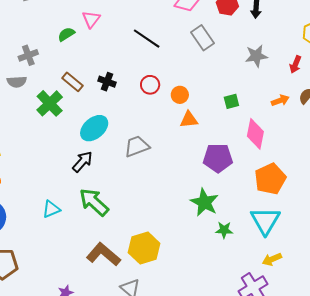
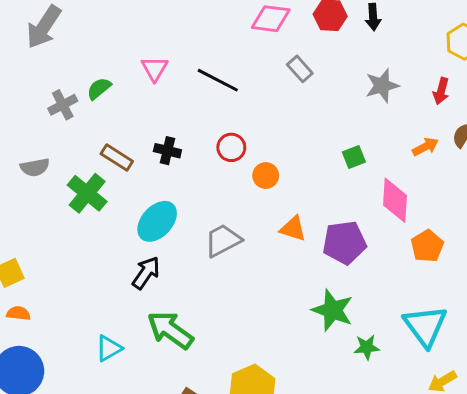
pink triangle: (91, 19) -> (155, 69), moved
gray rectangle: (203, 38) -> (300, 69), size x0.7
gray cross: (28, 55) -> (63, 105), moved
orange circle: (180, 95) -> (266, 176), moved
orange triangle: (189, 120) -> (293, 229), moved, turned 30
orange pentagon: (270, 179) -> (427, 246), moved, size x0.7

